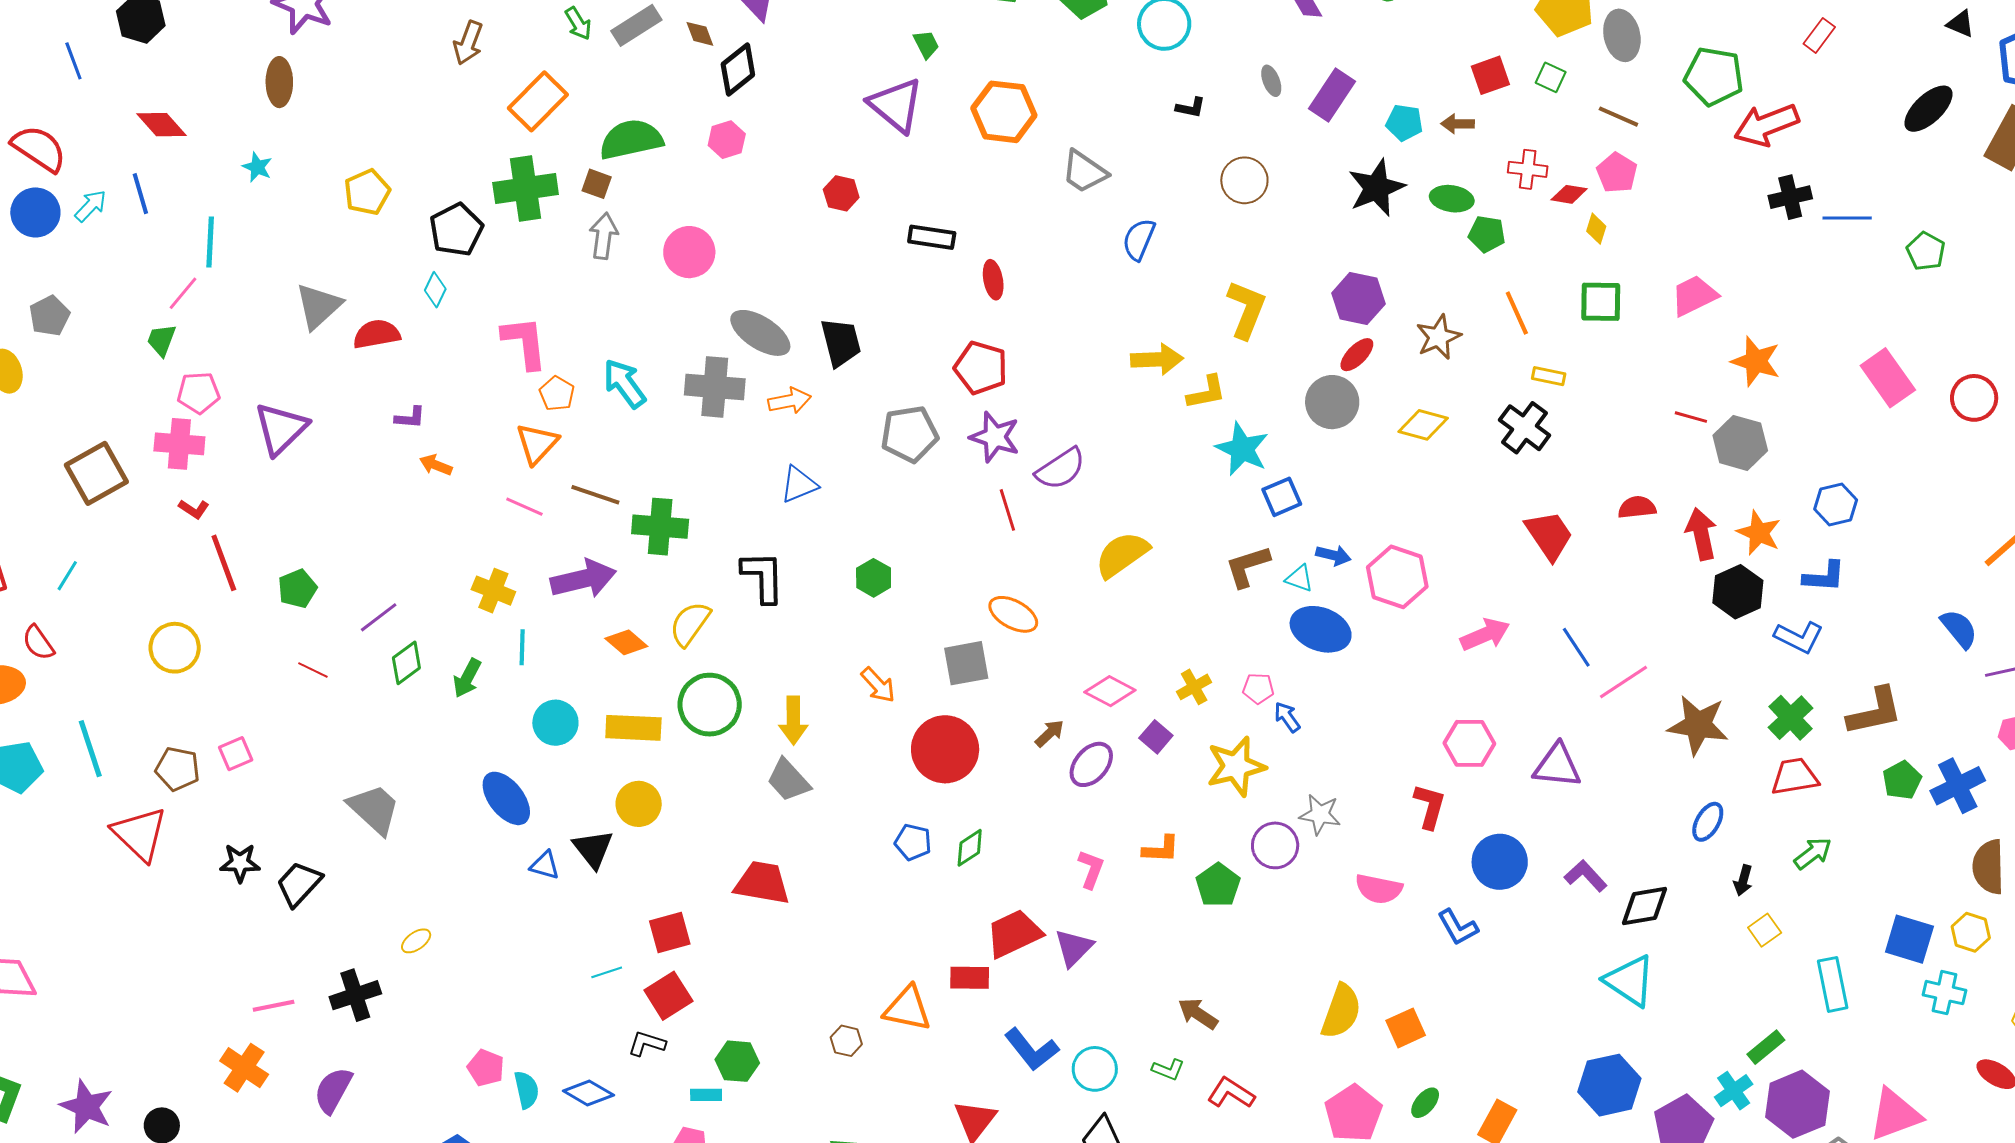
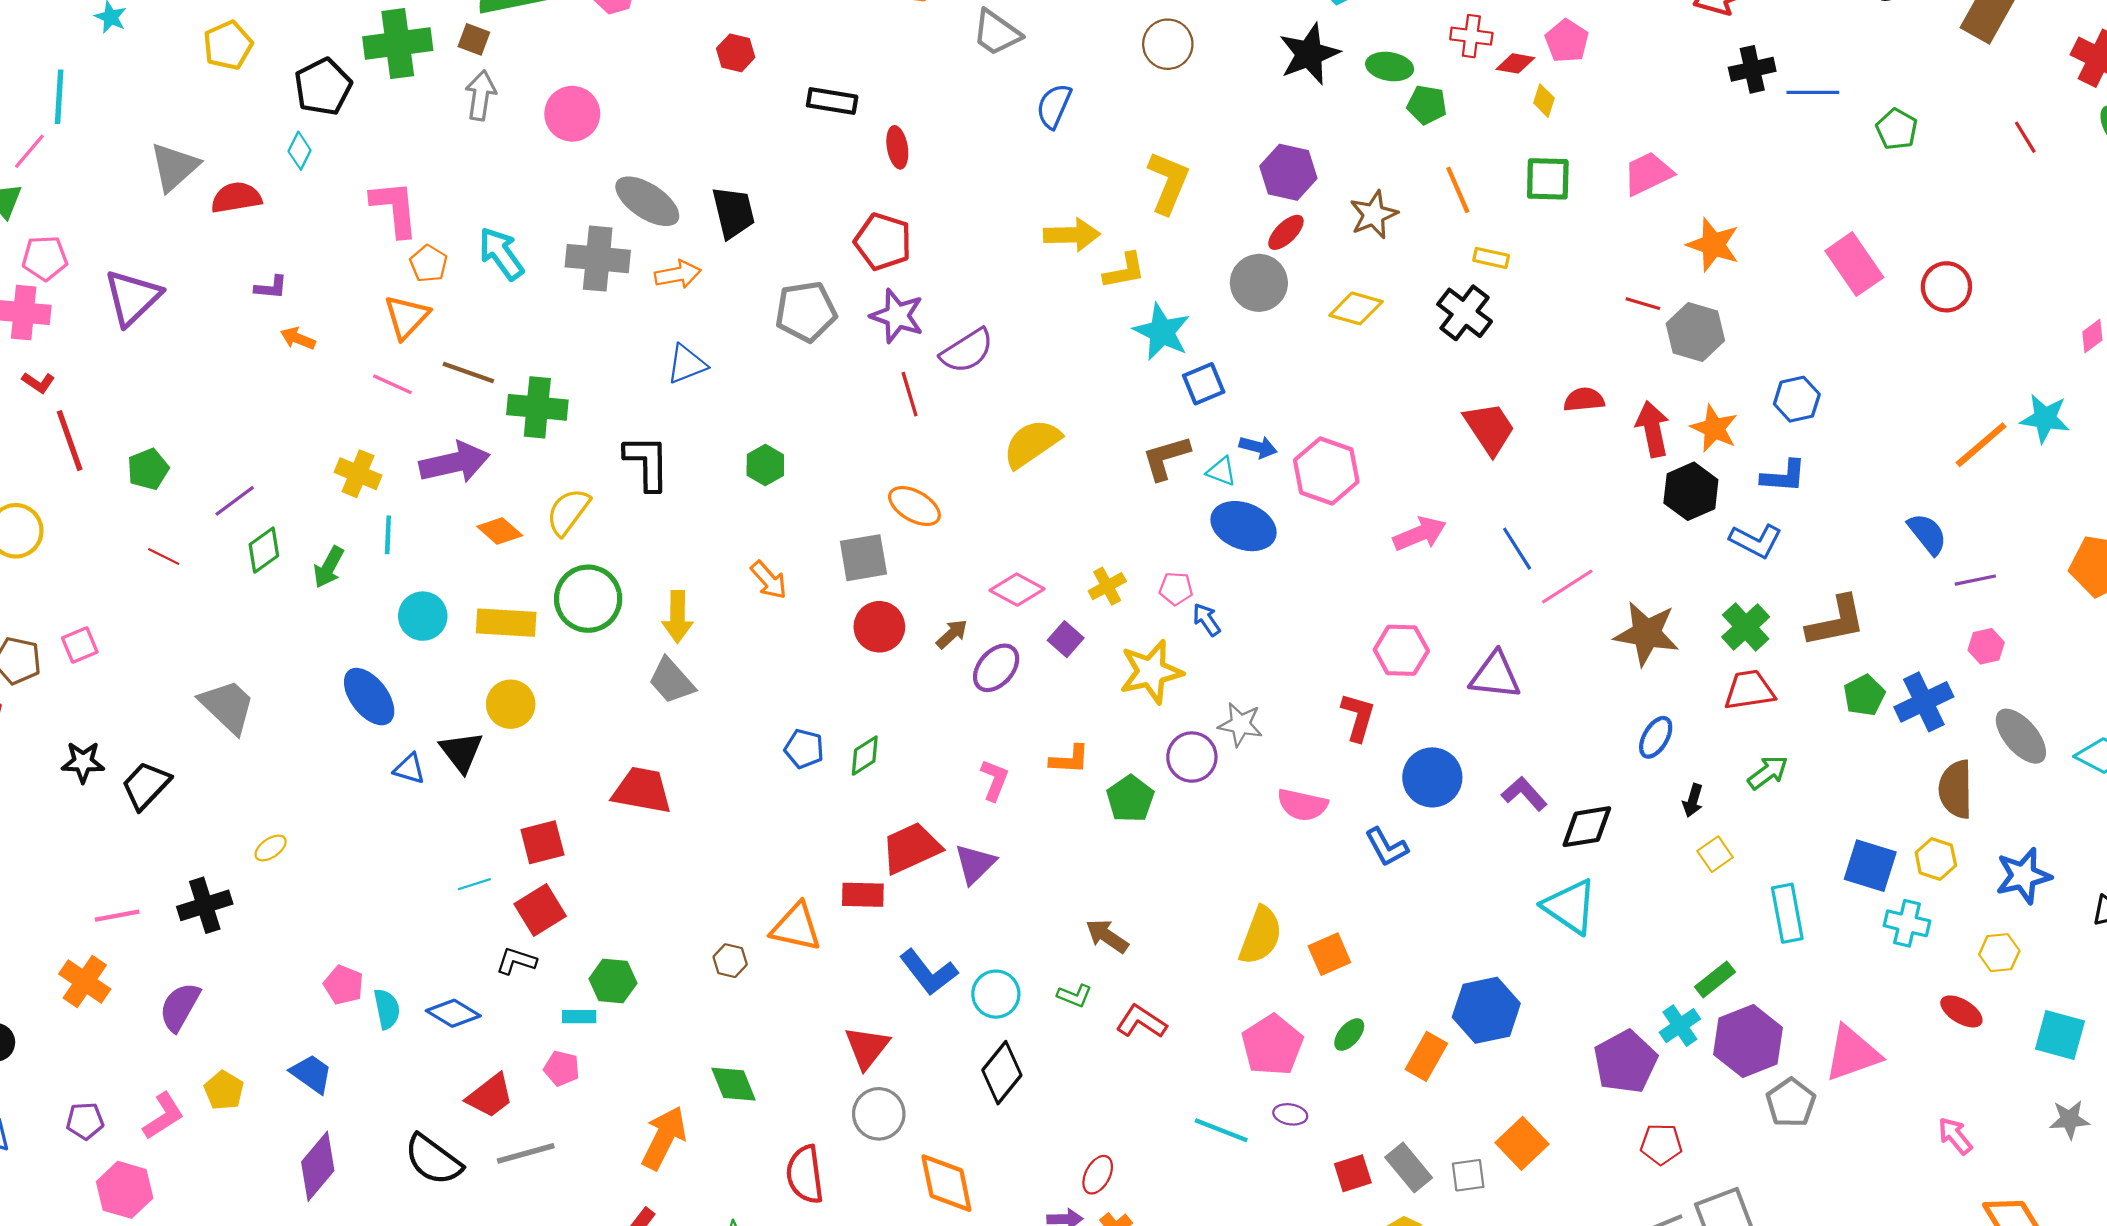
red circle: (945, 749) -> (879, 627), moved, size x0.7
blue hexagon: (1609, 1085) -> (1486, 1010), moved

